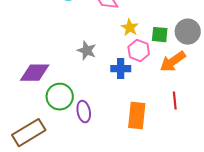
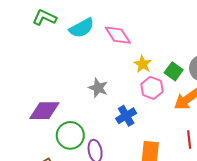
green square: (160, 35) -> (174, 71), turned 30
blue cross: (121, 69) -> (126, 116), moved, turned -30

